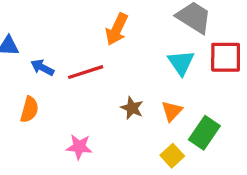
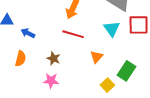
red line: (86, 72) -> (73, 34), moved, turned 35
brown star: (132, 108) -> (54, 58), moved
orange triangle: (172, 111) -> (97, 57), moved

